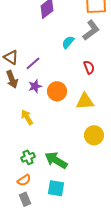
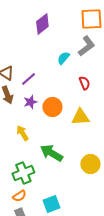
yellow circle: (94, 135) -> (90, 164), moved
green cross: (28, 157) -> (23, 173), size x1.5
green arrow: (56, 160) -> (51, 153), moved
cyan square: (56, 188) -> (51, 204), turned -30

